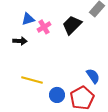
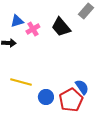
black trapezoid: (72, 25) -> (61, 27), turned -85
blue semicircle: (93, 76) -> (82, 87), moved

